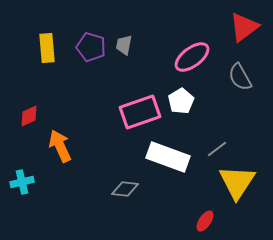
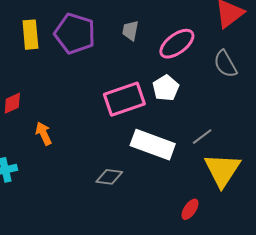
gray trapezoid: (124, 45) -> (130, 31), moved
purple pentagon: (91, 47) -> (75, 34), size x1.4
orange arrow: (60, 146) -> (44, 134), size x0.7

